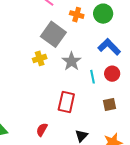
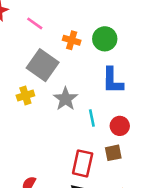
blue L-shape: (109, 47) -> (113, 81), turned -135
red circle: (112, 74) -> (120, 126), moved
red rectangle: (66, 102) -> (83, 163), moved

